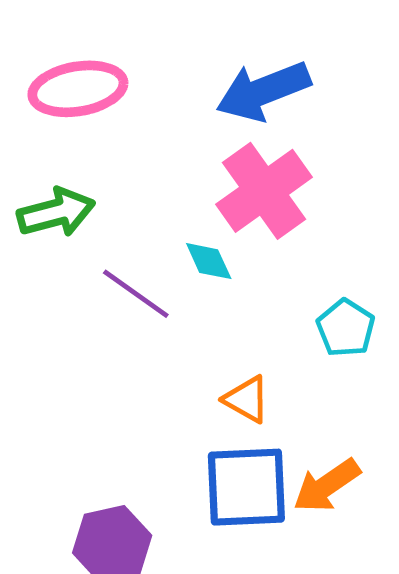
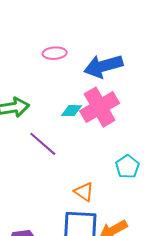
pink ellipse: (78, 89) -> (55, 53), moved, size x0.6
cyan diamond: (209, 261) -> (71, 111), moved, turned -70

